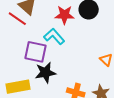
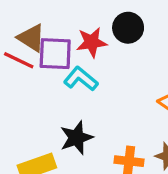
purple square: (35, 52) -> (55, 54), moved

